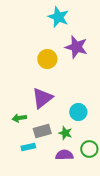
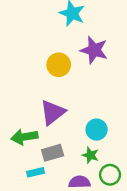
green arrow: (19, 118) -> (24, 137), size x1.5
green star: (65, 133) -> (90, 155), moved

